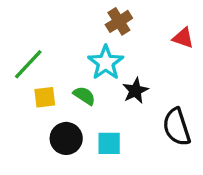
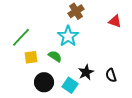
black star: (135, 91) -> (86, 72), moved
black semicircle: (177, 127) -> (111, 75), size x0.6
cyan square: (109, 143) -> (70, 85), turned 35

